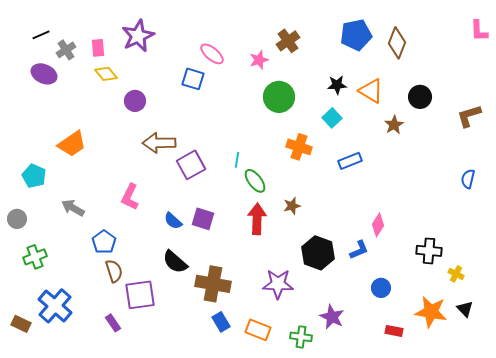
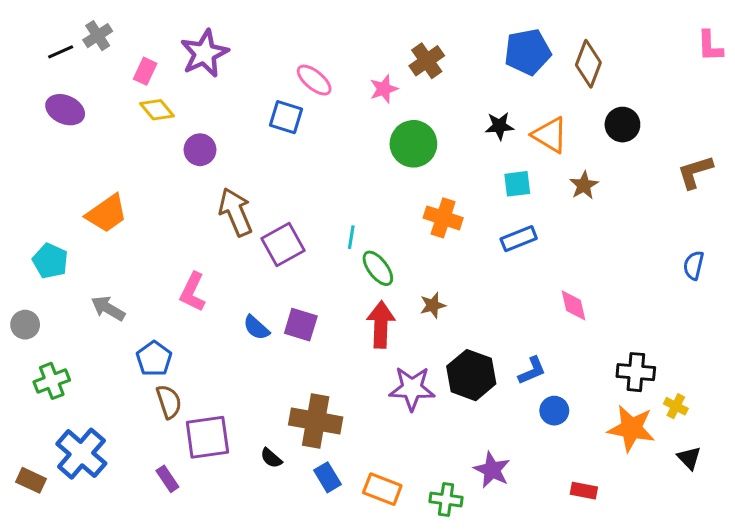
pink rectangle: (98, 48) -> (145, 71), turned 30
gray cross: (66, 50) -> (98, 36), moved
black circle: (420, 97) -> (622, 125), moved
cyan square: (332, 118) -> (517, 184), moved, turned 36
brown arrow: (159, 143) -> (236, 212), turned 68
pink diamond: (378, 225) -> (574, 305), moved, turned -45
black semicircle: (175, 262) -> (271, 458), moved, size x0.6
purple star: (278, 284) -> (412, 388), moved
blue circle: (381, 288) -> (554, 411), moved
orange star: (431, 312) -> (631, 428), moved

